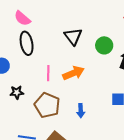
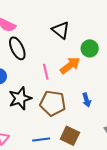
green circle: (104, 45) -> (90, 48), moved
black star: (17, 92) -> (20, 98), size x1.6

